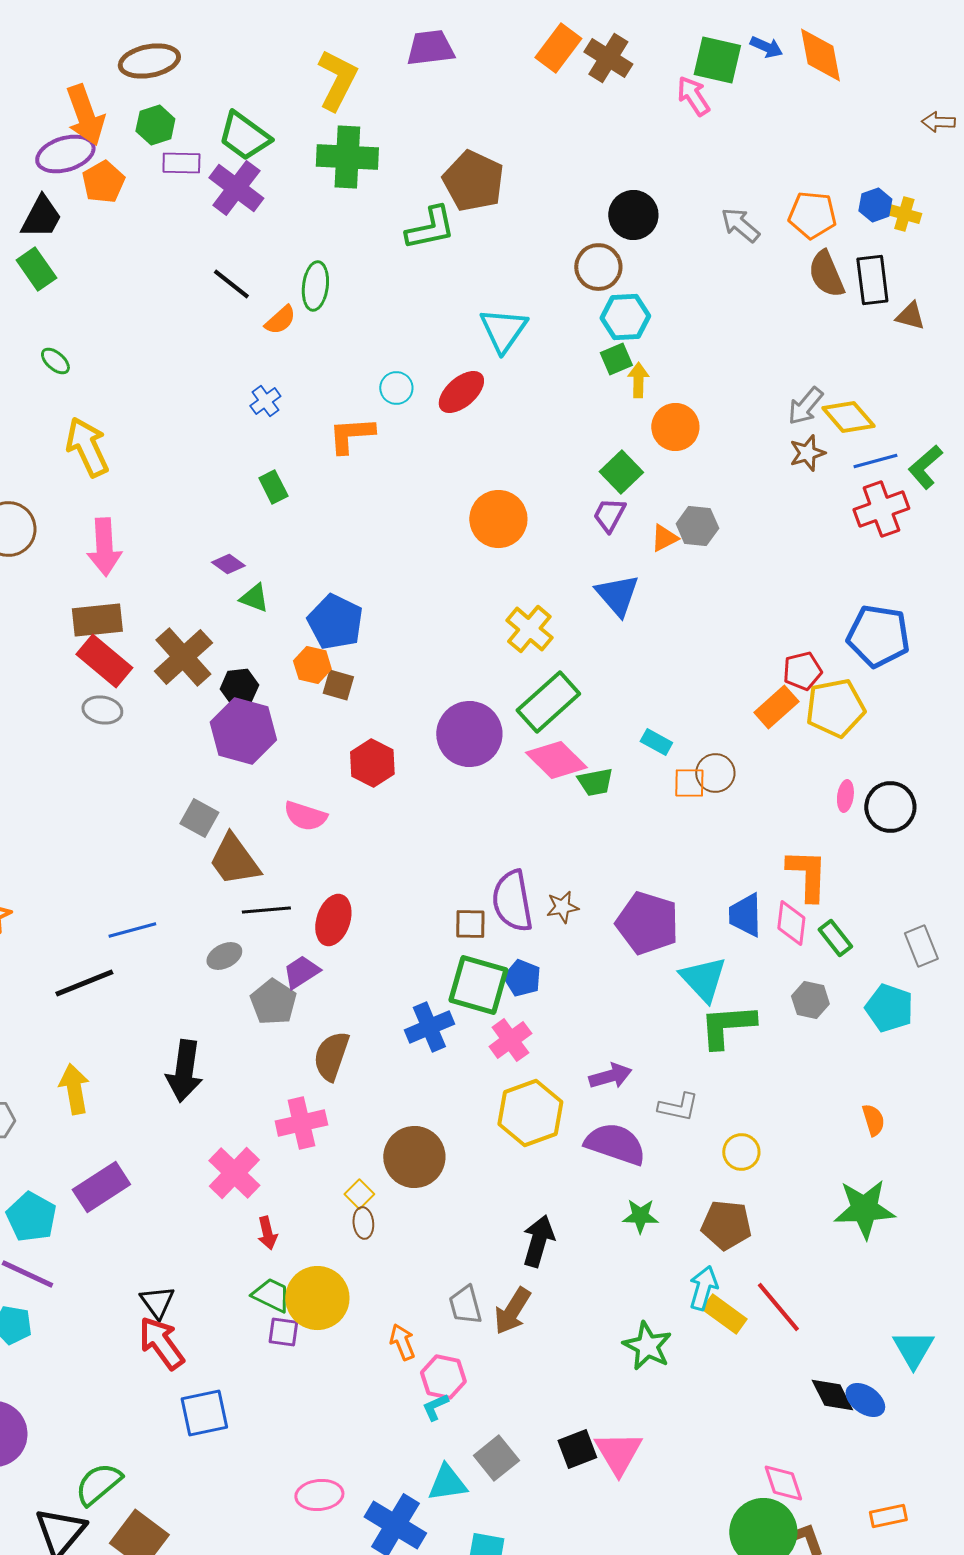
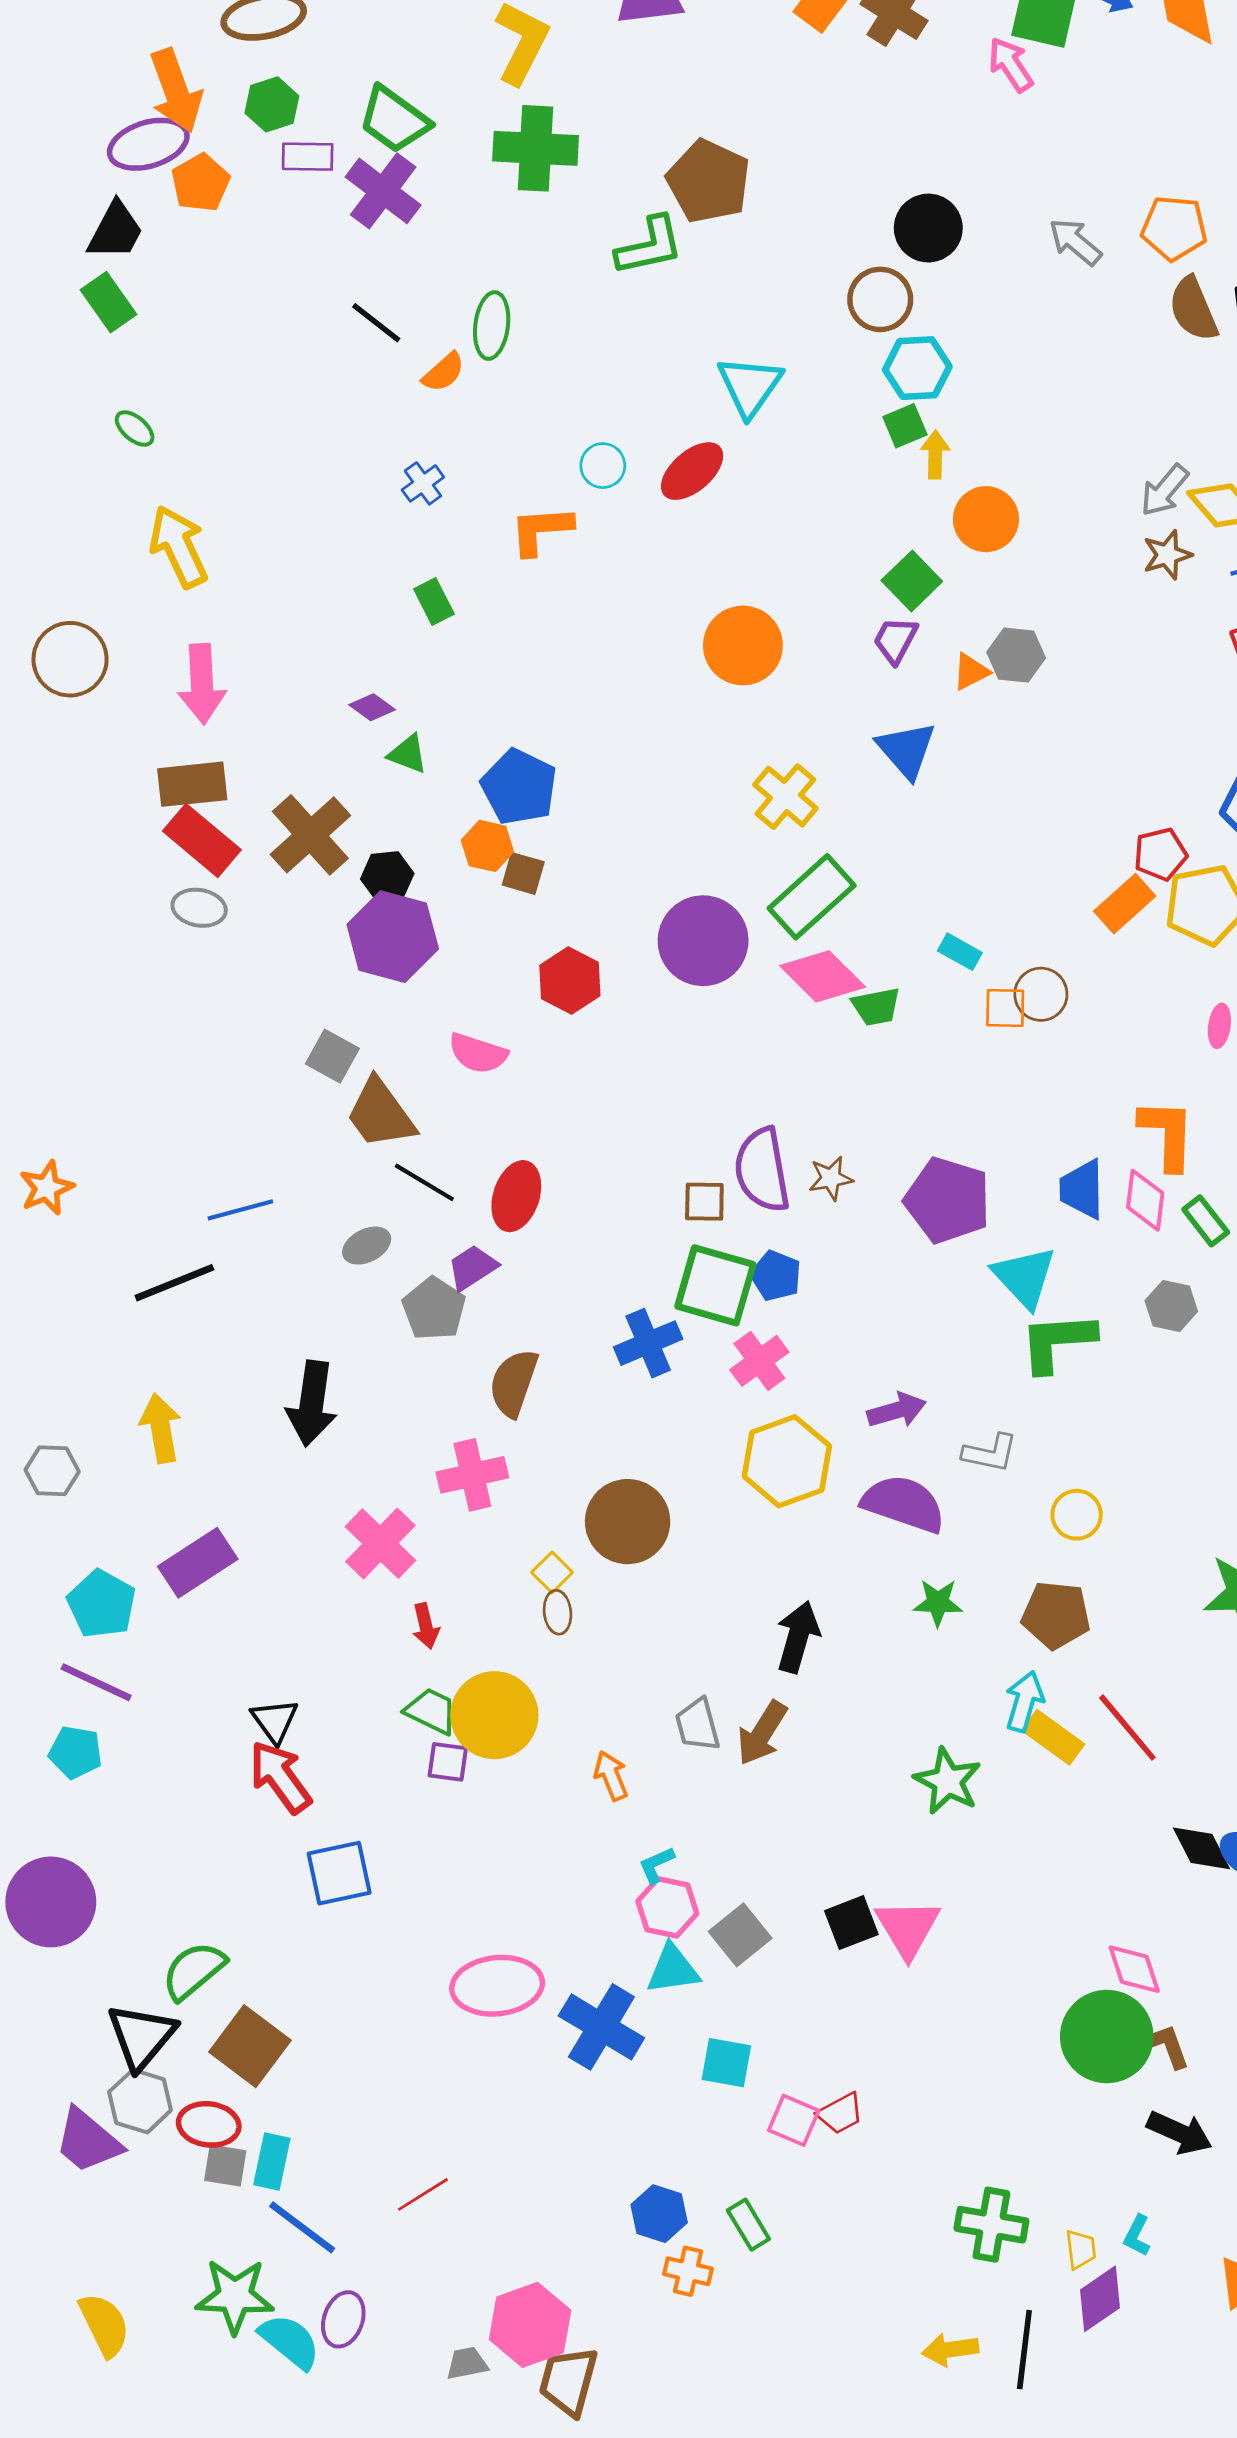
black line: (266, 910) -> (424, 1182), turned 36
pink hexagon: (443, 1377) -> (667, 1907), moved
pink ellipse: (319, 1495) -> (497, 1986), size x1.4

